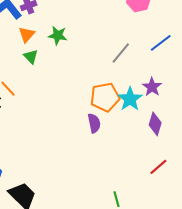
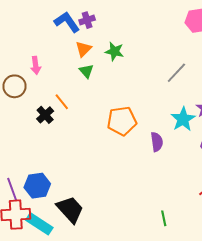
orange pentagon: (105, 97) -> (122, 121), moved
purple semicircle: (94, 123) -> (157, 142), moved

